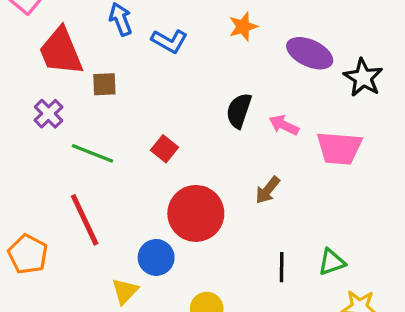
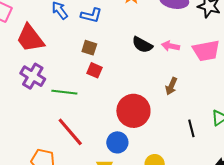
brown square: (104, 84) -> (89, 48), moved, turned 35
black semicircle: (239, 111) -> (142, 45), turned -65
purple cross: (48, 114) -> (33, 76), size x1.4
red square: (165, 149) -> (95, 70), moved

